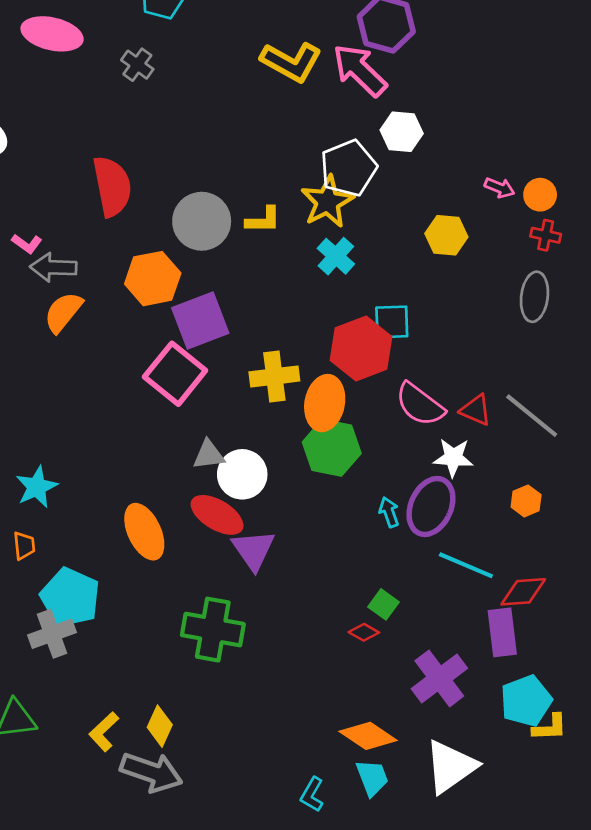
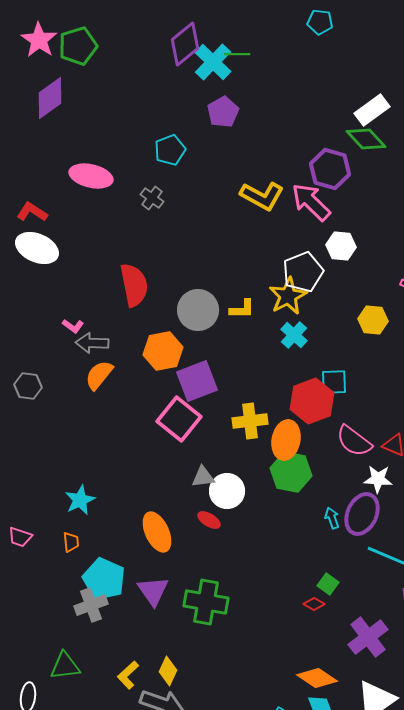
red ellipse: (217, 515) -> (209, 520), size x0.6
purple triangle: (253, 550) -> (153, 591), moved

